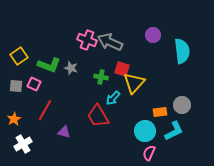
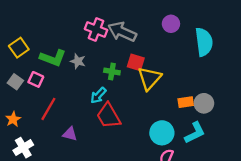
gray square: (16, 86) -> (15, 82), turned 32
cyan arrow: (113, 98) -> (98, 95), moved
orange rectangle: (160, 112) -> (186, 102), moved

